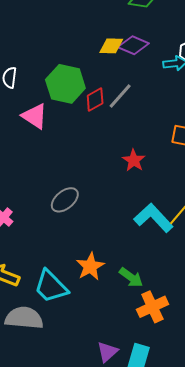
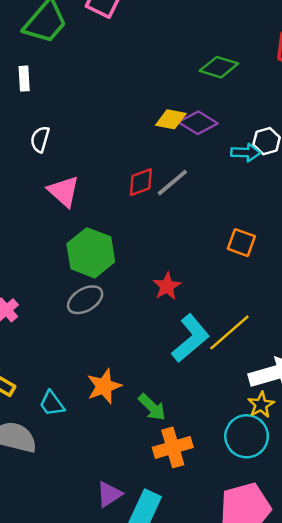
green hexagon: (65, 84) -> (91, 253), moved
red star: (134, 160) -> (167, 286), moved
cyan L-shape: (153, 218) -> (191, 338), turned 84
cyan trapezoid: (51, 287) -> (52, 404), size x0.6

